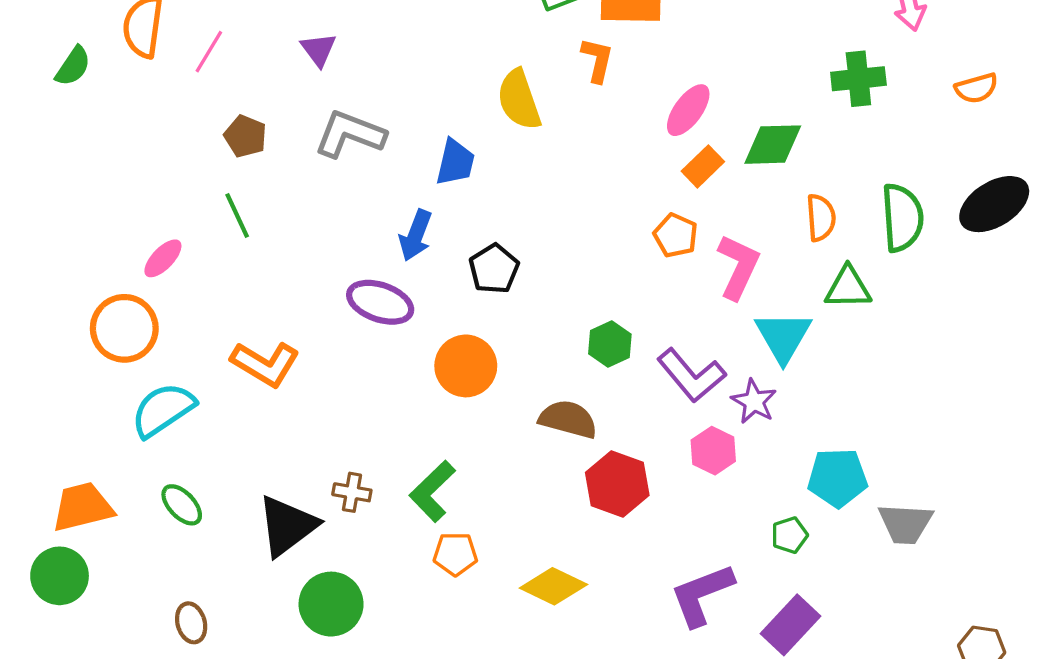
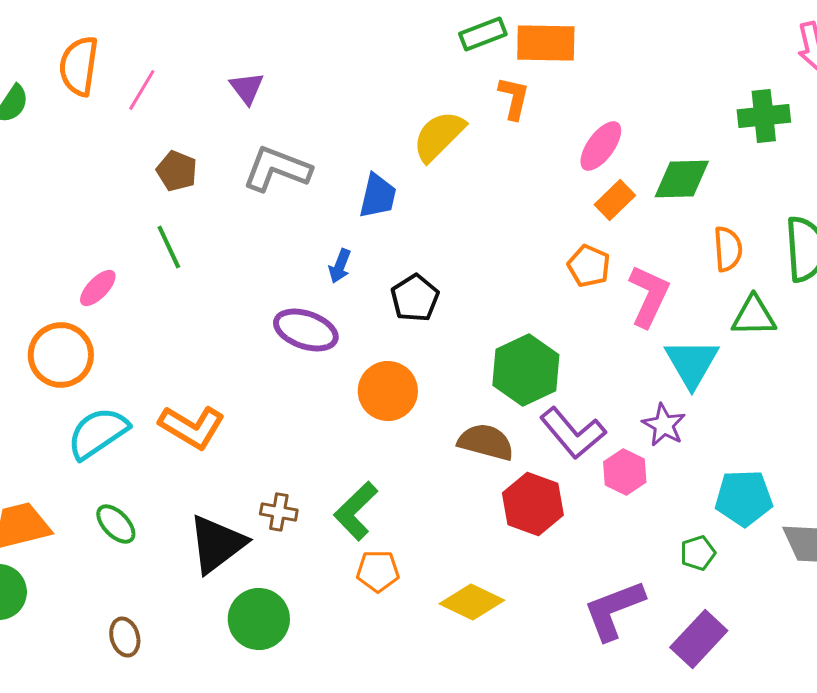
yellow semicircle: (519, 100) -> (439, 136), turned 64
blue arrow: (416, 235) -> (340, 266), size x0.7
green hexagon: (610, 344) -> (526, 370), size x1.6
orange L-shape: (265, 364) -> (192, 427), moved
purple L-shape: (691, 375) -> (573, 433), moved

